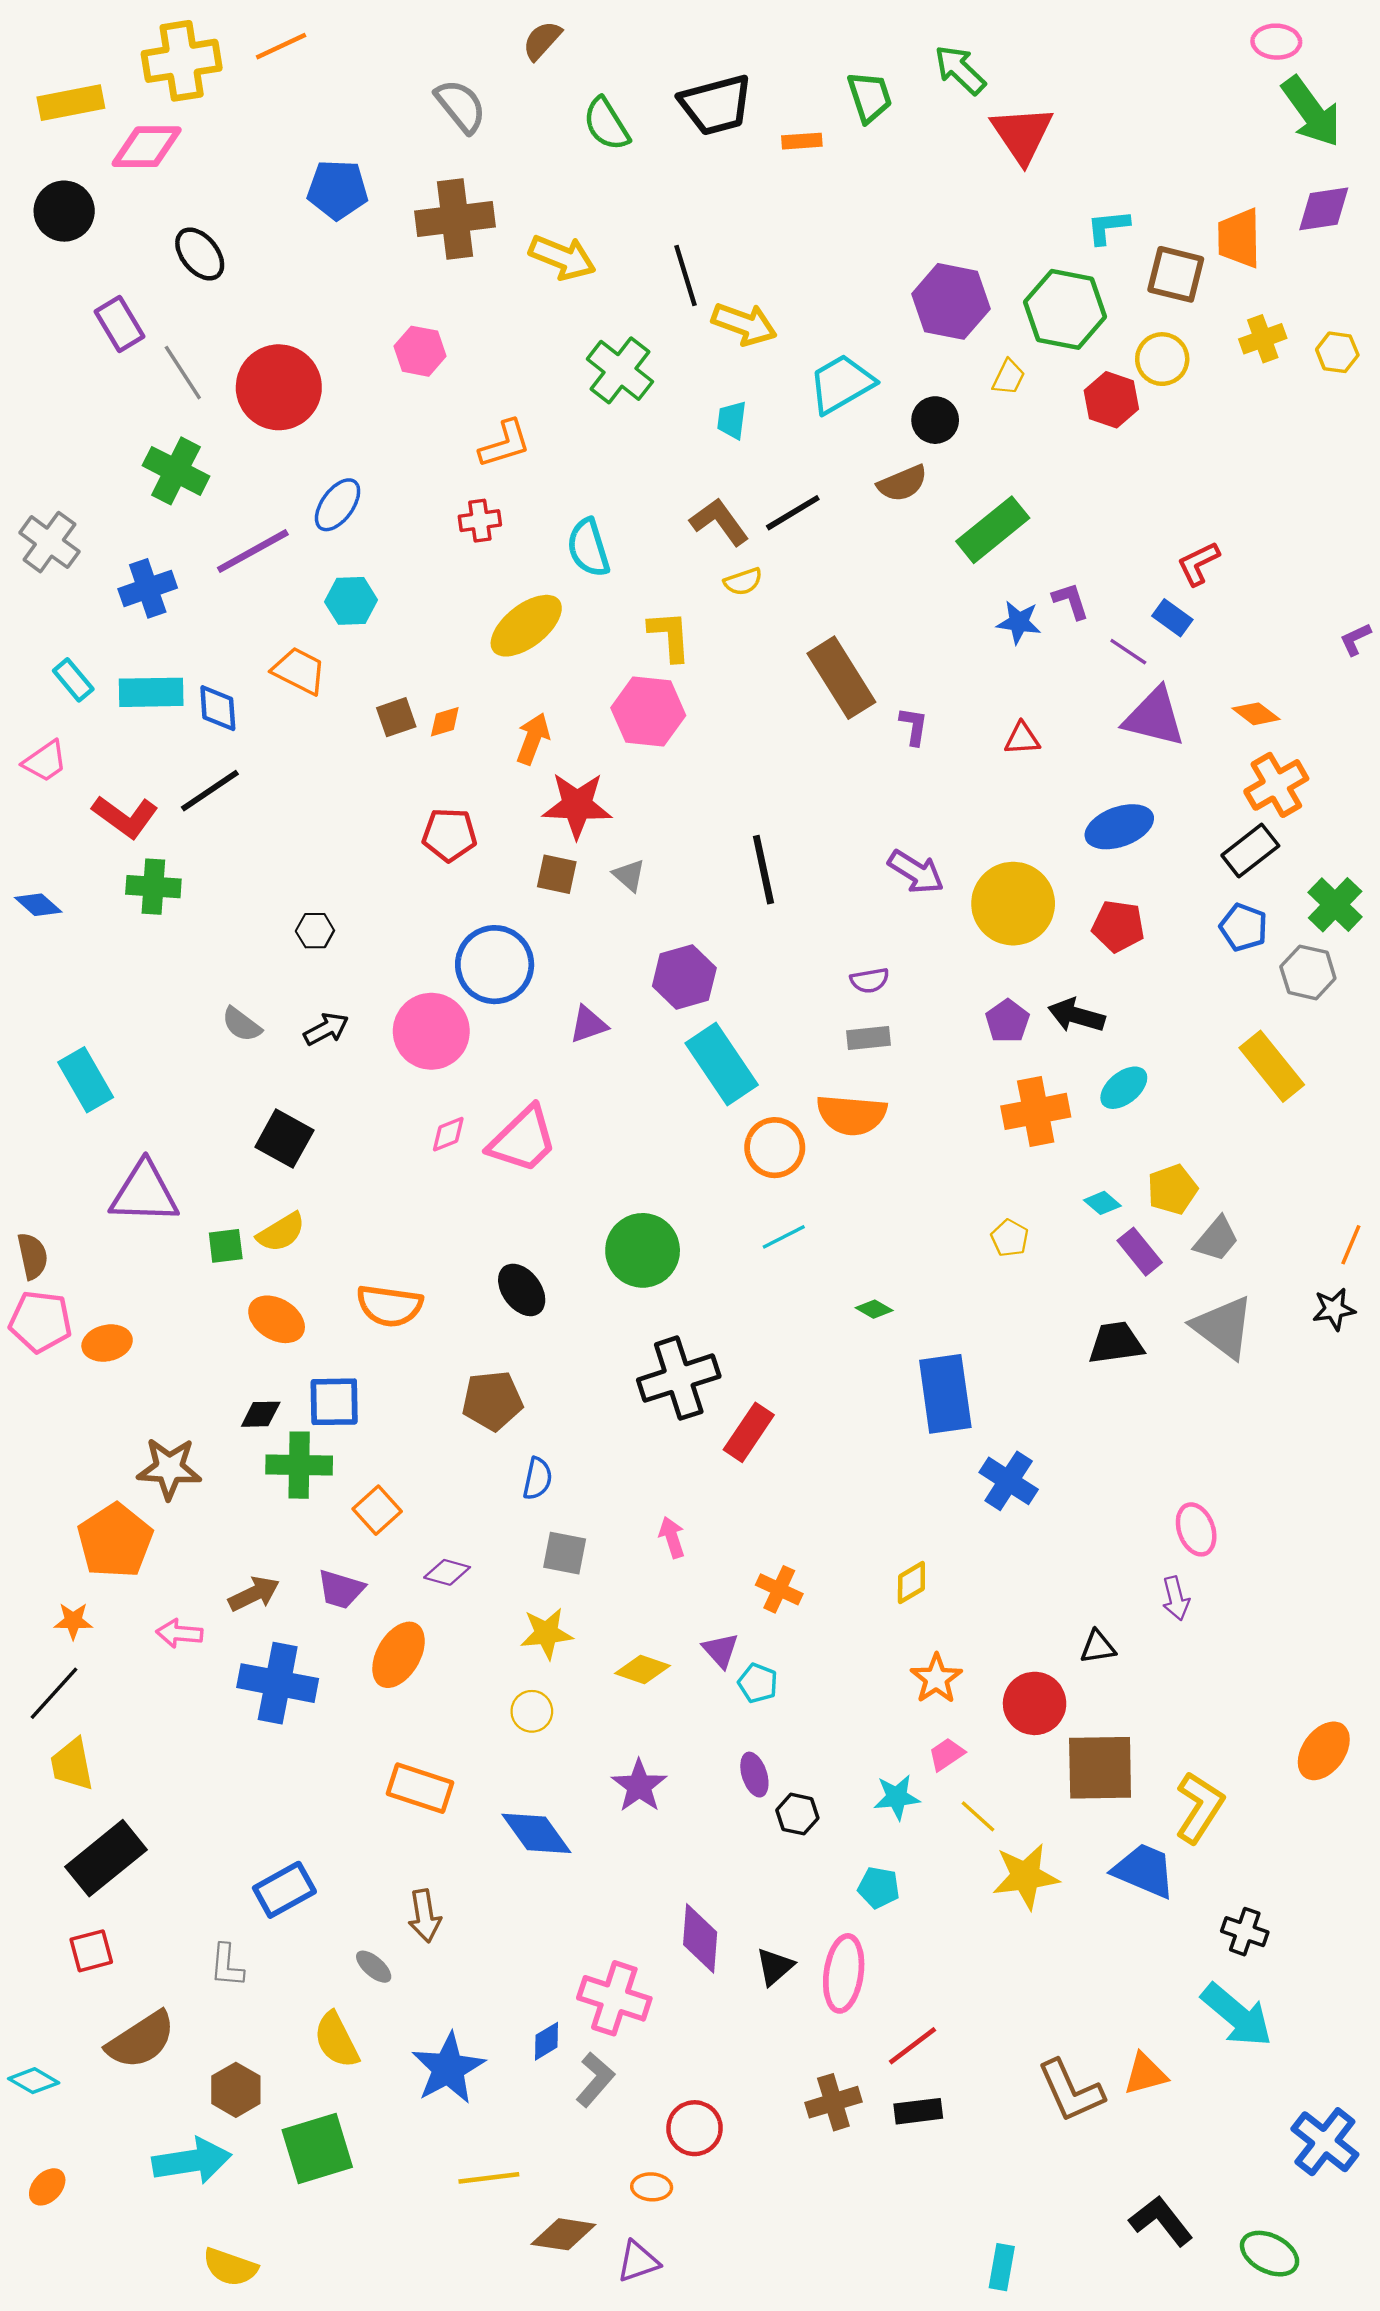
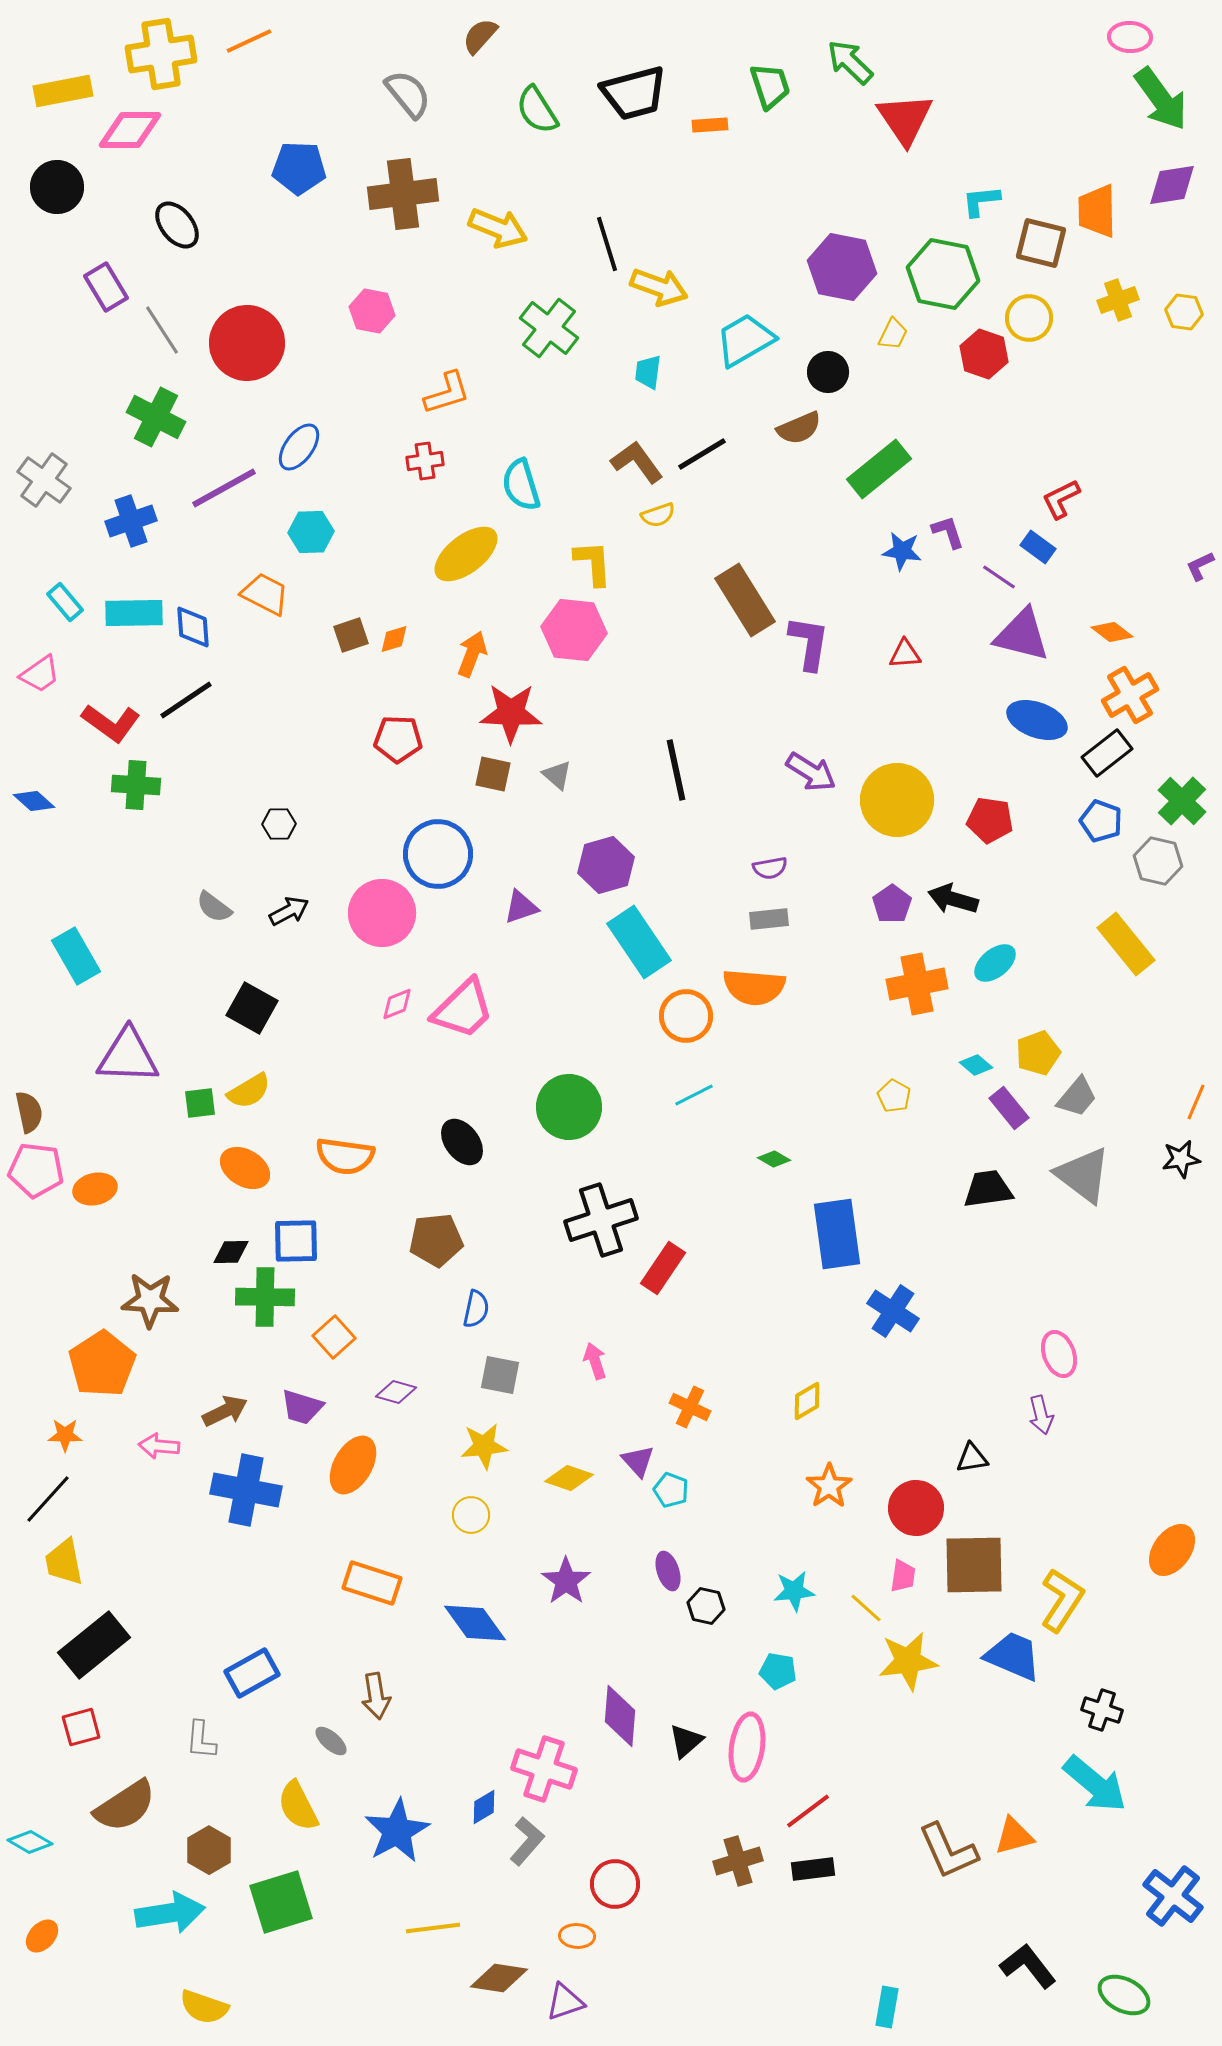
purple L-shape: (914, 726) -> (809, 643), size x1.6
blue ellipse: (1119, 827) -> (1037, 720), moved, turned 40
pink trapezoid: (946, 1754) -> (903, 1576), moved, turned 132

